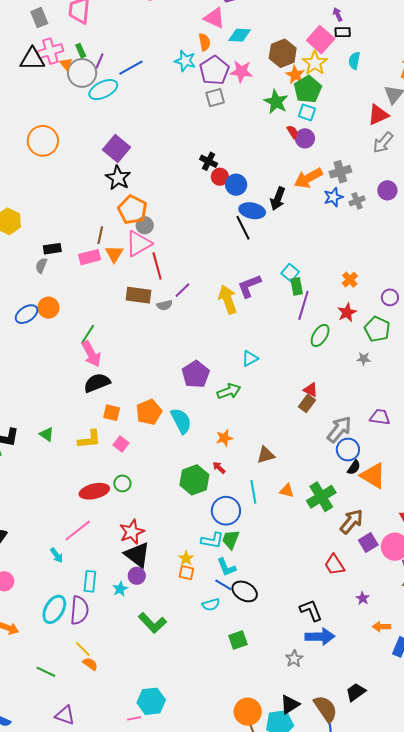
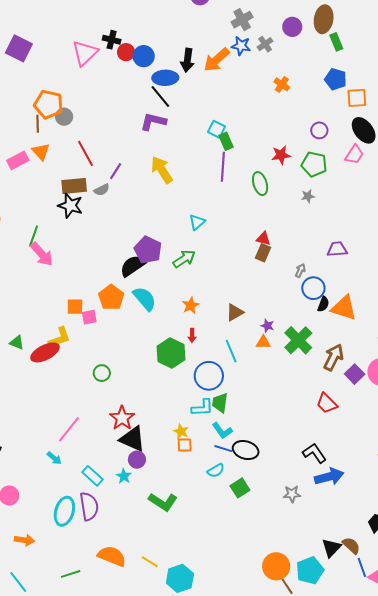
black star: (118, 178) -> (70, 206), moved
orange arrow: (308, 178) -> (217, 60), moved
blue star: (333, 197) -> (241, 46), turned -30
brown line: (100, 235) -> (38, 124), moved
pink triangle: (139, 244) -> (85, 53), moved
orange cross: (350, 280) -> (282, 84), moved
purple L-shape: (249, 286) -> (153, 121), moved, turned 48
purple line: (303, 305) -> (223, 167), moved
red star: (347, 312) -> (281, 155), turned 30
green ellipse: (320, 335) -> (260, 184), turned -35
black semicircle: (97, 383) -> (133, 266), moved
gray arrow: (339, 429) -> (300, 271), size x0.5
pink square: (121, 444) -> (89, 317), moved, turned -35
red arrow: (219, 468) -> (192, 335), turned -120
red ellipse: (94, 491) -> (45, 352), moved
cyan rectangle: (90, 581) -> (93, 476), turned -40
purple star: (363, 598) -> (267, 326), moved
green square: (238, 640) -> (240, 488), moved
yellow line: (83, 649) -> (150, 562), moved
gray star: (294, 659) -> (292, 494), moved, turned -30
orange semicircle: (90, 664) -> (112, 556), size x1.8
green line: (46, 672) -> (71, 574), turned -30
black triangle: (290, 704) -> (331, 548), moved
brown semicircle: (326, 709) -> (351, 546), size x0.7

